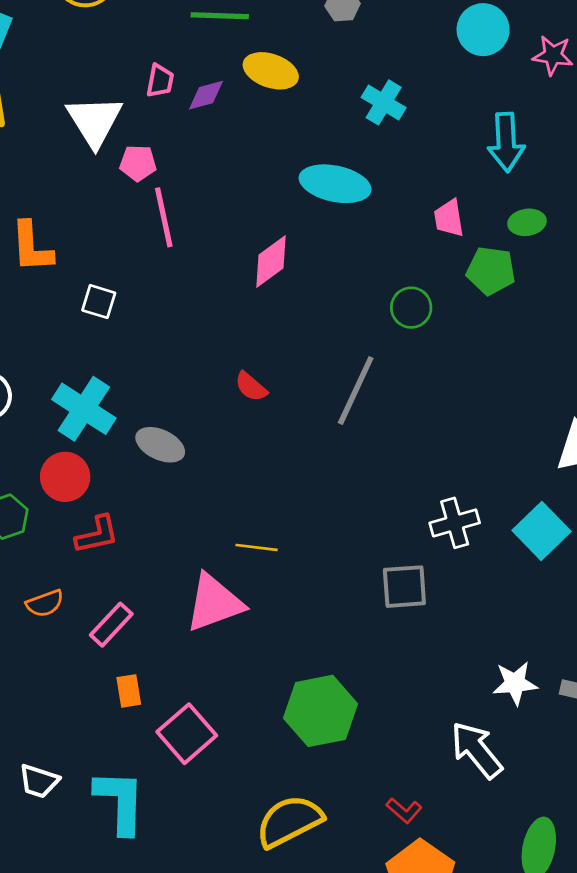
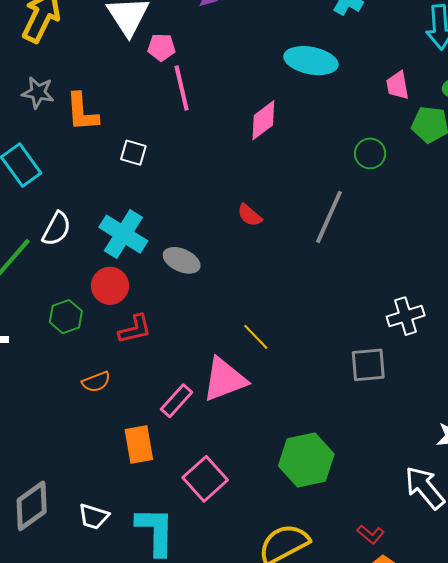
yellow line: (257, 547) -> (256, 337), turned 40
pink rectangle: (111, 625) -> (176, 401), moved
orange rectangle: (129, 691) -> (139, 444), moved, size x1.5

